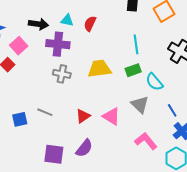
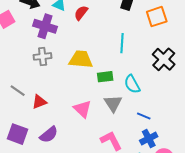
green rectangle: (133, 70) -> (105, 77), moved
gray cross: (62, 74) -> (43, 56), turned -30
blue line: (172, 110) -> (144, 116), turned -48
red triangle: (83, 116) -> (39, 102), moved

